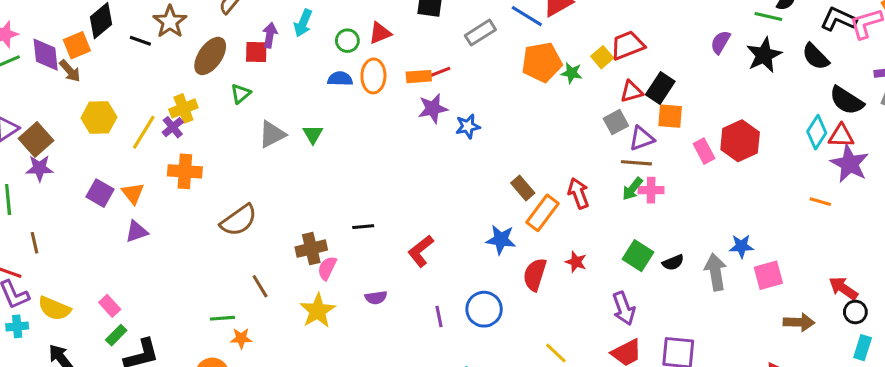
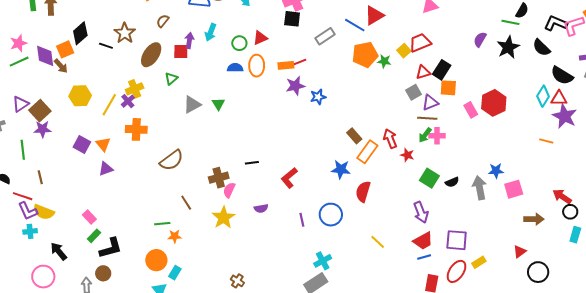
red star: (576, 262) -> (407, 155), moved
yellow semicircle: (54, 308) -> (44, 212), moved

